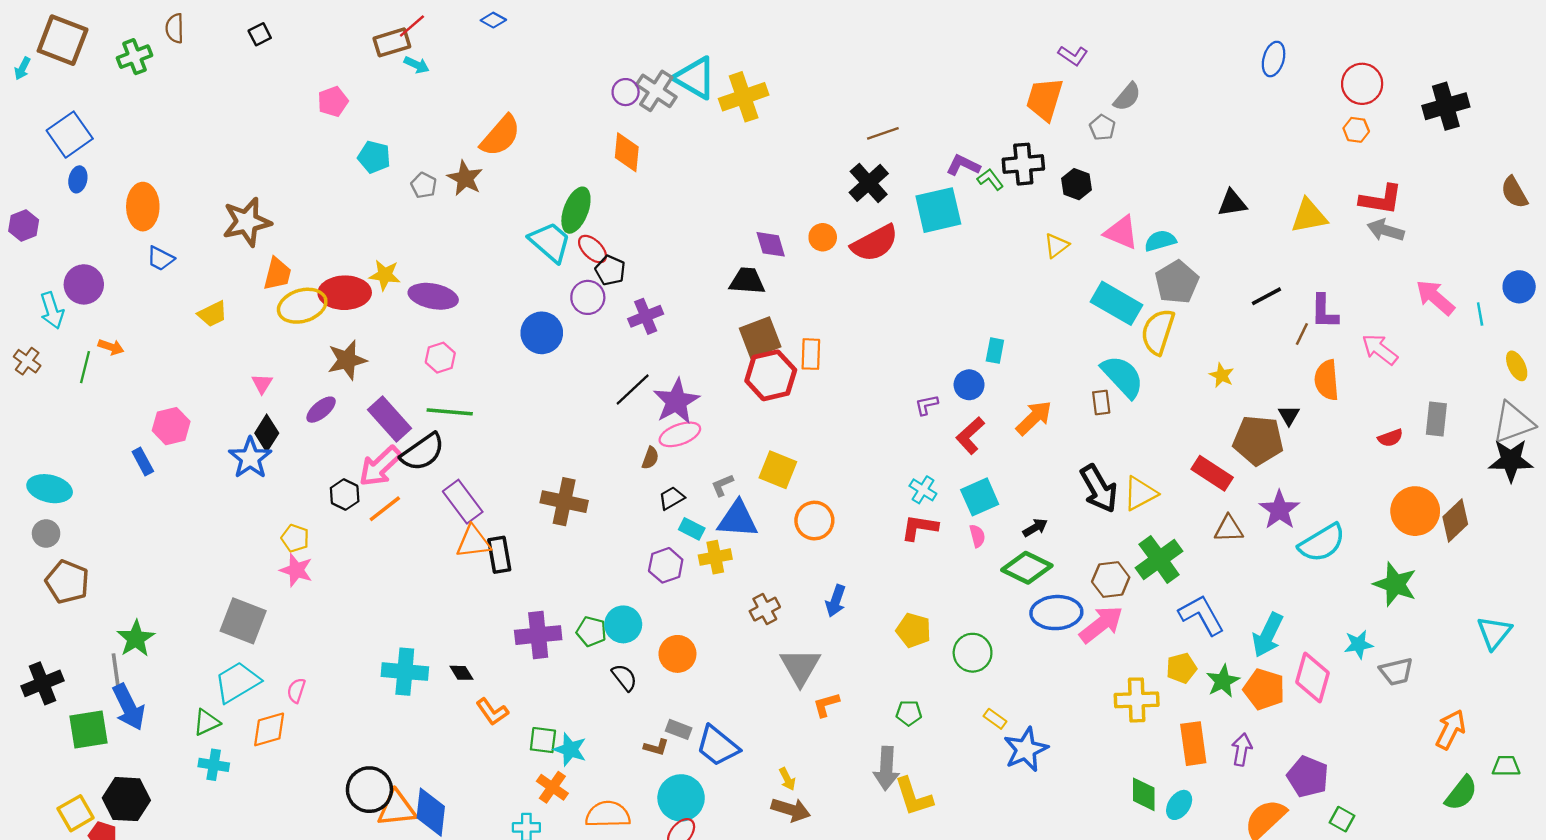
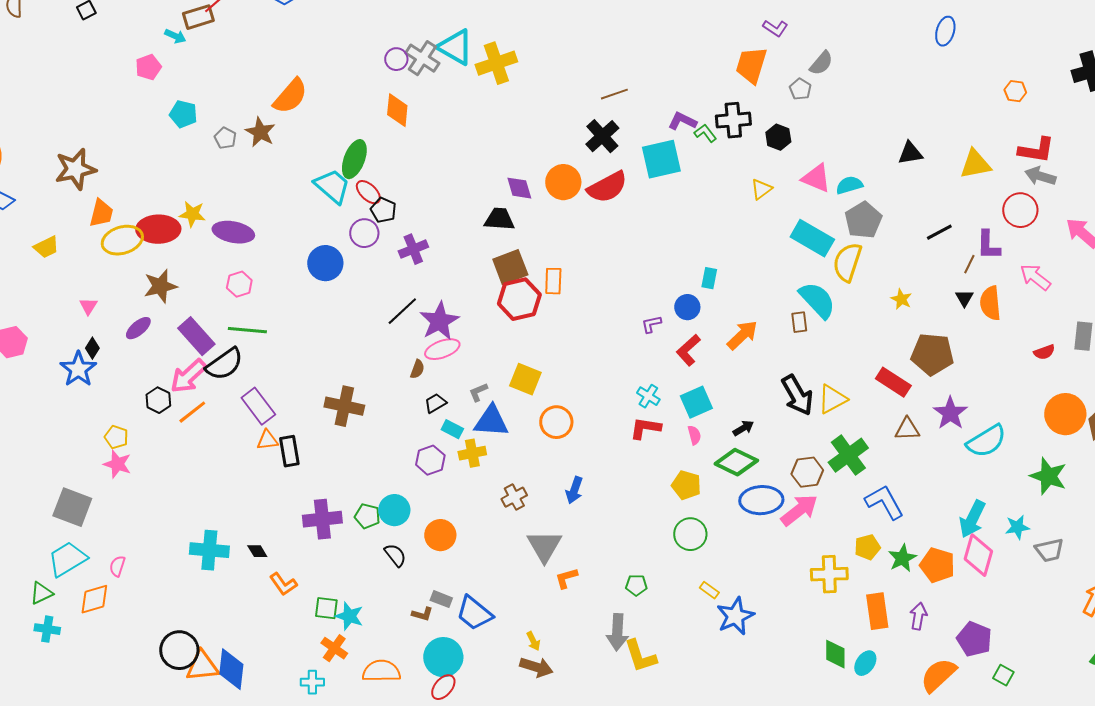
cyan arrow: (417, 65) -> (175, 36), moved
red circle: (1362, 84) -> (1020, 210), moved
orange circle: (823, 237) -> (563, 182), size x1.5
black triangle: (1289, 415) -> (964, 298), moved
black diamond: (267, 433) -> (92, 348), size x0.7
orange triangle: (473, 542) -> (267, 440), size x0.7
yellow pentagon: (914, 630) -> (686, 485), moved
cyan arrow: (1268, 635) -> (972, 519), moved

